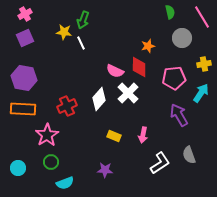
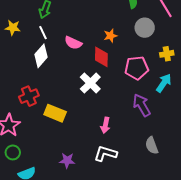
yellow star: (64, 32) -> (13, 28), moved
pink semicircle: (115, 71) -> (73, 43), moved
white diamond: (99, 99) -> (41, 56), moved
yellow rectangle: (114, 136) -> (55, 113), moved, size x1.5
white L-shape: (160, 163) -> (105, 153), moved, turned -130

